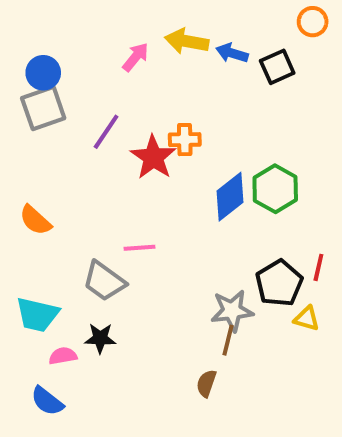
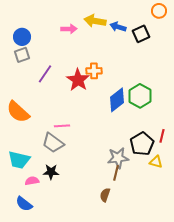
pink arrow: (136, 57) -> (69, 29), turned 49
gray square: (43, 108) -> (22, 55), size x0.7
purple line: (106, 132) -> (45, 74), moved
orange semicircle: (35, 220) -> (18, 112), size x1.4
pink line: (140, 248) -> (62, 126), moved

